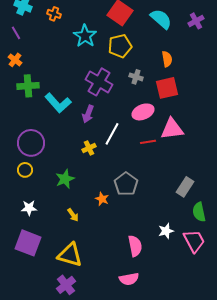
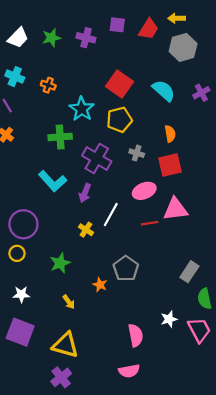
green cross: (28, 86) -> (60, 137), moved
yellow cross: (89, 148) -> (86, 230), turned -32

